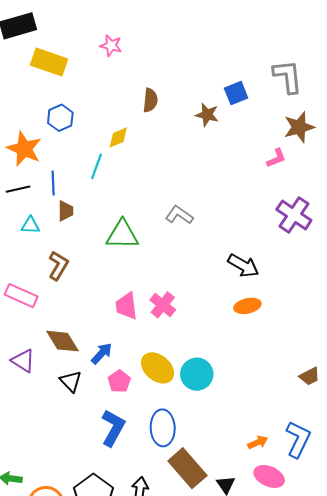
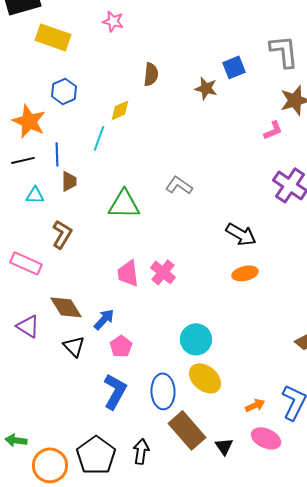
yellow ellipse: (158, 368) -> (205, 378), moved

